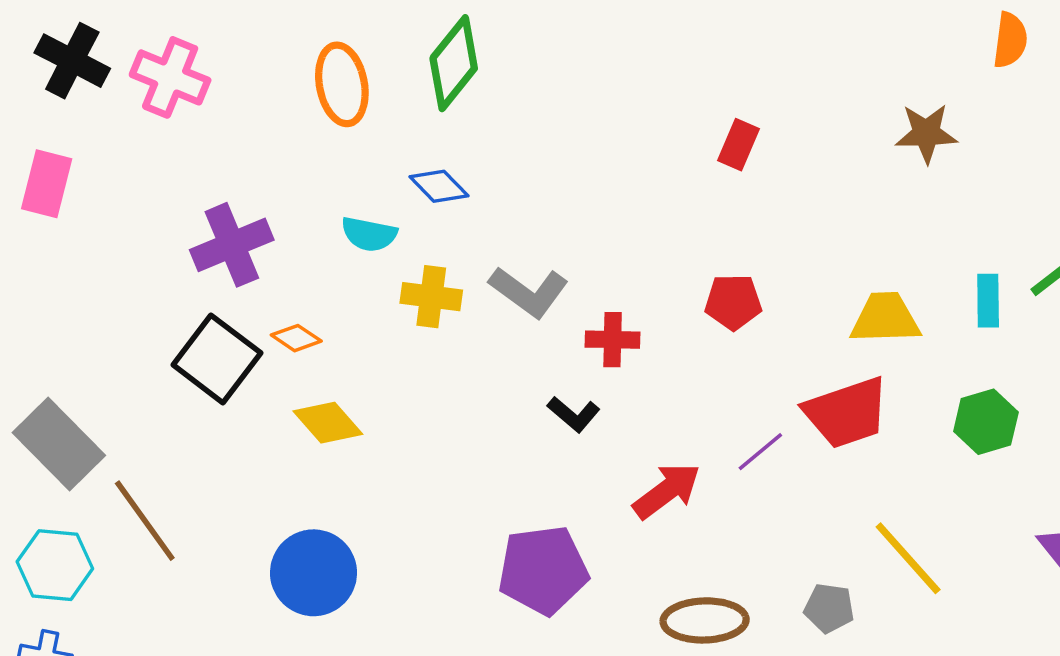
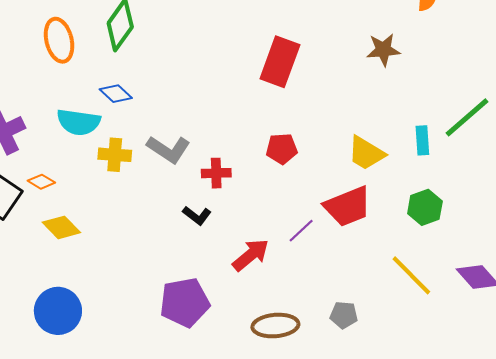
red rectangle: (738, 145) -> (280, 62), size x1.8
cyan semicircle: (369, 234) -> (78, 122), size x1.4
yellow trapezoid: (885, 318) -> (366, 153), turned -144
yellow line: (908, 558) -> (411, 275), moved

